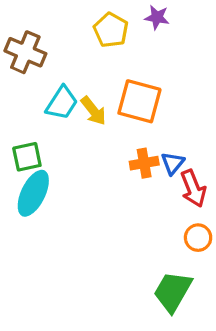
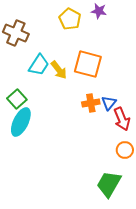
green square: (27, 157) -> (17, 99), turned -30

